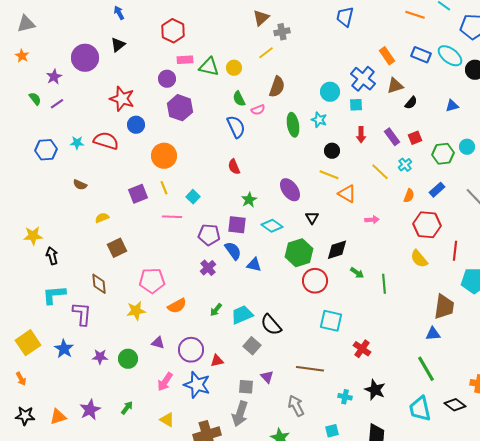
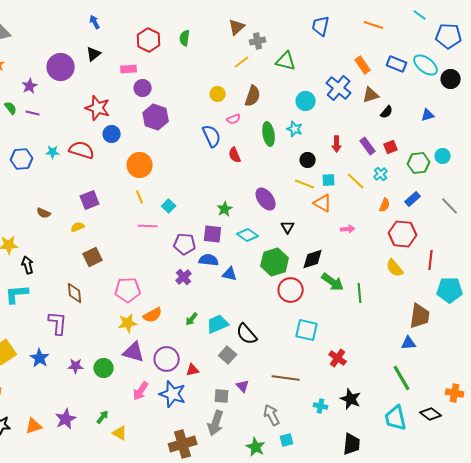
orange line: (415, 15) -> (374, 25), moved
pink rectangle: (185, 60) -> (129, 69), moved
green triangle: (209, 67) -> (286, 61), moved
yellow circle: (234, 68) -> (218, 94), moved
green semicircle: (239, 99) -> (185, 38), moved, turned 35
purple line: (57, 104) -> (33, 113), turned 48
cyan square: (356, 105) -> (329, 180), moved
red semicircle: (234, 167) -> (235, 155), moved
brown semicircle: (80, 185) -> (44, 213), moved
purple square: (138, 194) -> (90, 200), moved
blue semicircle: (233, 251) -> (209, 260), turned -48
green arrow: (357, 273) -> (333, 282), size x1.6
cyan L-shape: (54, 295) -> (17, 294), moved
yellow star: (136, 311) -> (128, 323), moved
purple triangle: (158, 343) -> (134, 352), size x1.6
yellow triangle: (167, 420) -> (120, 433), moved
cyan square: (332, 431) -> (287, 440), moved

